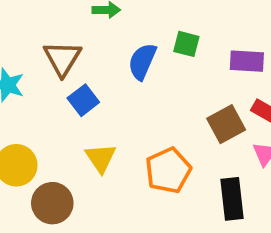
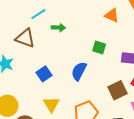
brown triangle: (62, 58) -> (25, 38), moved, turned -45
blue semicircle: (142, 61) -> (79, 71), moved

